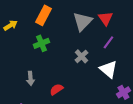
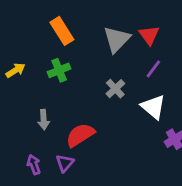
orange rectangle: (43, 15) -> (62, 31), turned -60
yellow arrow: (10, 25) -> (15, 70), moved
red semicircle: (56, 89) -> (80, 135), size x1.5

